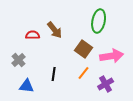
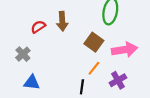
brown arrow: (55, 30) -> (62, 21), turned 36
red semicircle: (33, 35) -> (38, 27), turned -32
black line: (54, 74) -> (82, 87), moved

